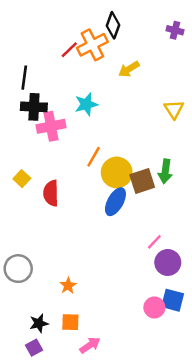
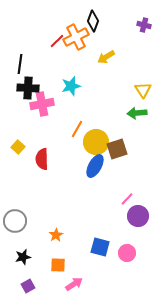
green arrow: (165, 171) -> (137, 113), moved, turned 78
blue square: (173, 300) -> (100, 247), moved
black star: (39, 323) -> (23, 257), moved

